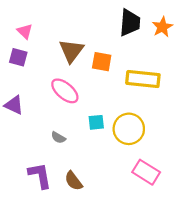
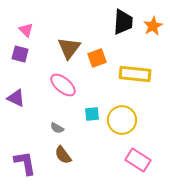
orange square: (102, 62) -> (97, 58), turned -30
purple L-shape: (40, 175) -> (25, 163), moved
brown semicircle: (74, 181) -> (63, 155), moved

